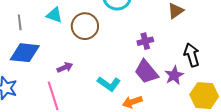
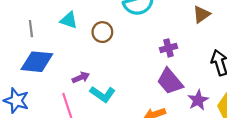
brown circle: (85, 26) -> (102, 32), size x0.7
purple star: (174, 75) -> (198, 100), moved
cyan L-shape: (109, 84) -> (103, 94), moved

